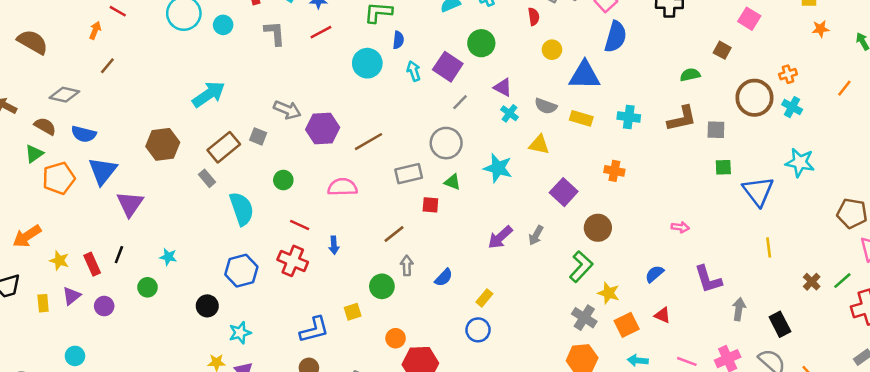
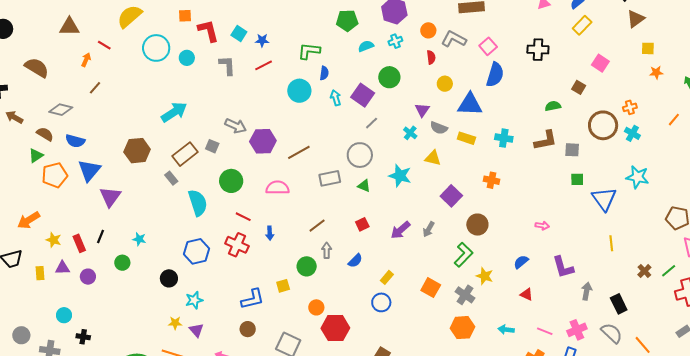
purple triangle: (503, 87) -> (422, 110), moved, turned 35
green circle: (283, 180) -> (231, 181), size x1.5
red square: (430, 205) -> (362, 224), moved, turned -32
purple triangle: (72, 296) -> (62, 268), turned 35
orange square: (627, 325) -> (431, 288), moved, turned -36

